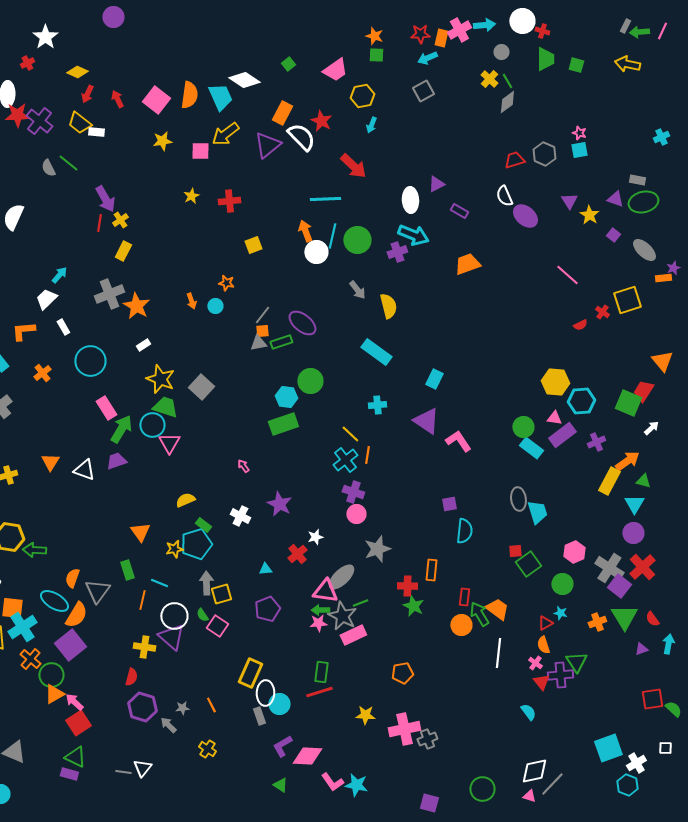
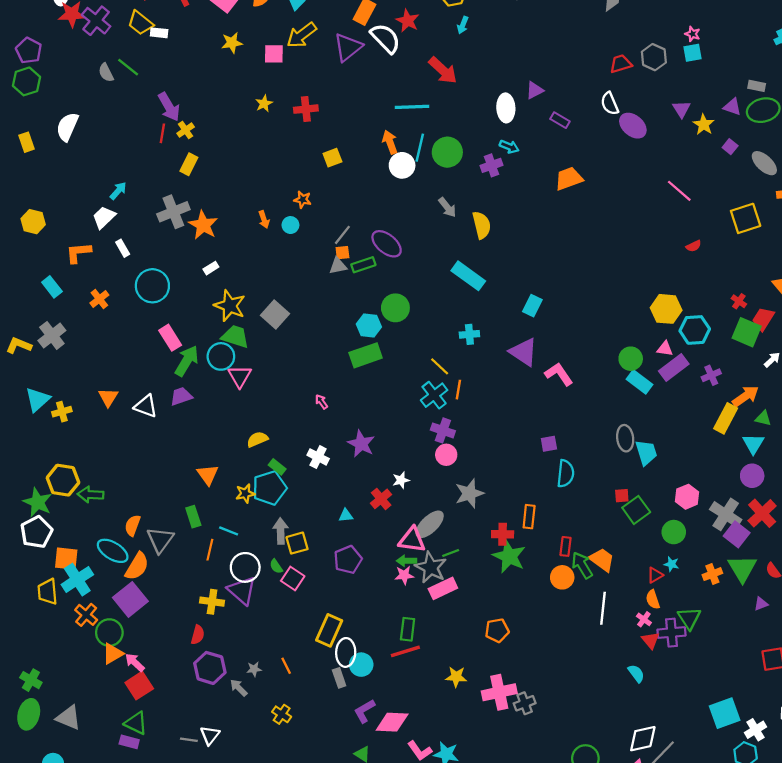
cyan arrow: (413, 235) -> (509, 147), size x0.6
red cross: (602, 312) -> (739, 301), moved
green star: (413, 606) -> (509, 556), size x1.4

